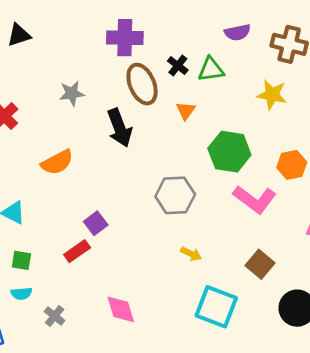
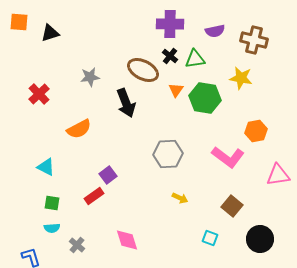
purple cross: (125, 38) -> (170, 24), moved
brown ellipse: (142, 84) -> (143, 70), turned -40
green hexagon: (229, 152) -> (205, 98), moved
cyan square: (216, 307) -> (210, 238), moved, size x0.5

